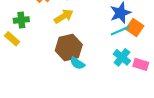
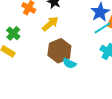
green cross: (21, 20) -> (13, 33), turned -32

